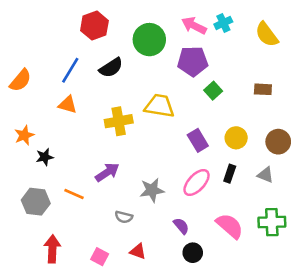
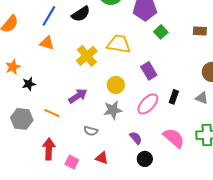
yellow cross: (119, 121) -> (87, 56), turned -30
yellow circle: (236, 138) -> (116, 85), moved
red arrow: (52, 249) -> (49, 149), moved

